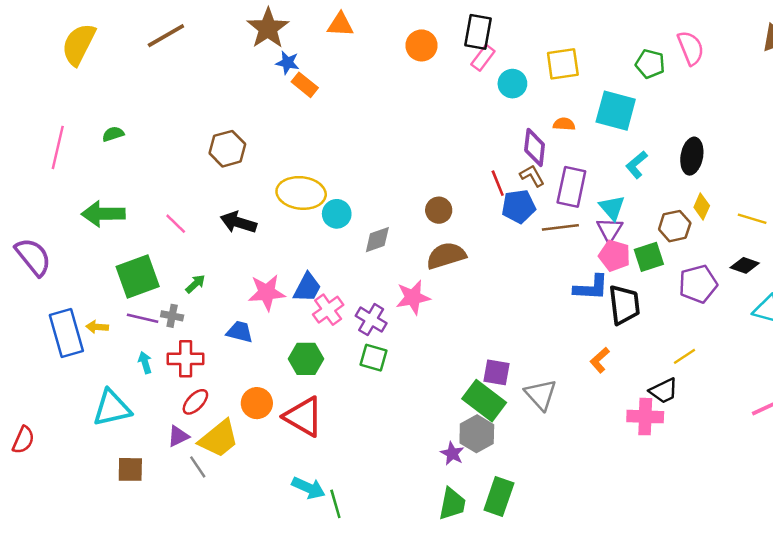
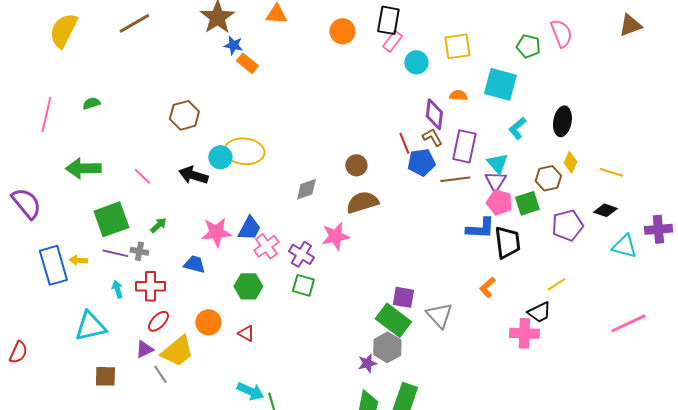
cyan circle: (337, 214) -> (220, 157), moved
red triangle: (304, 417) -> (246, 333), size x0.5
purple star: (452, 453) -> (367, 363), turned 30

